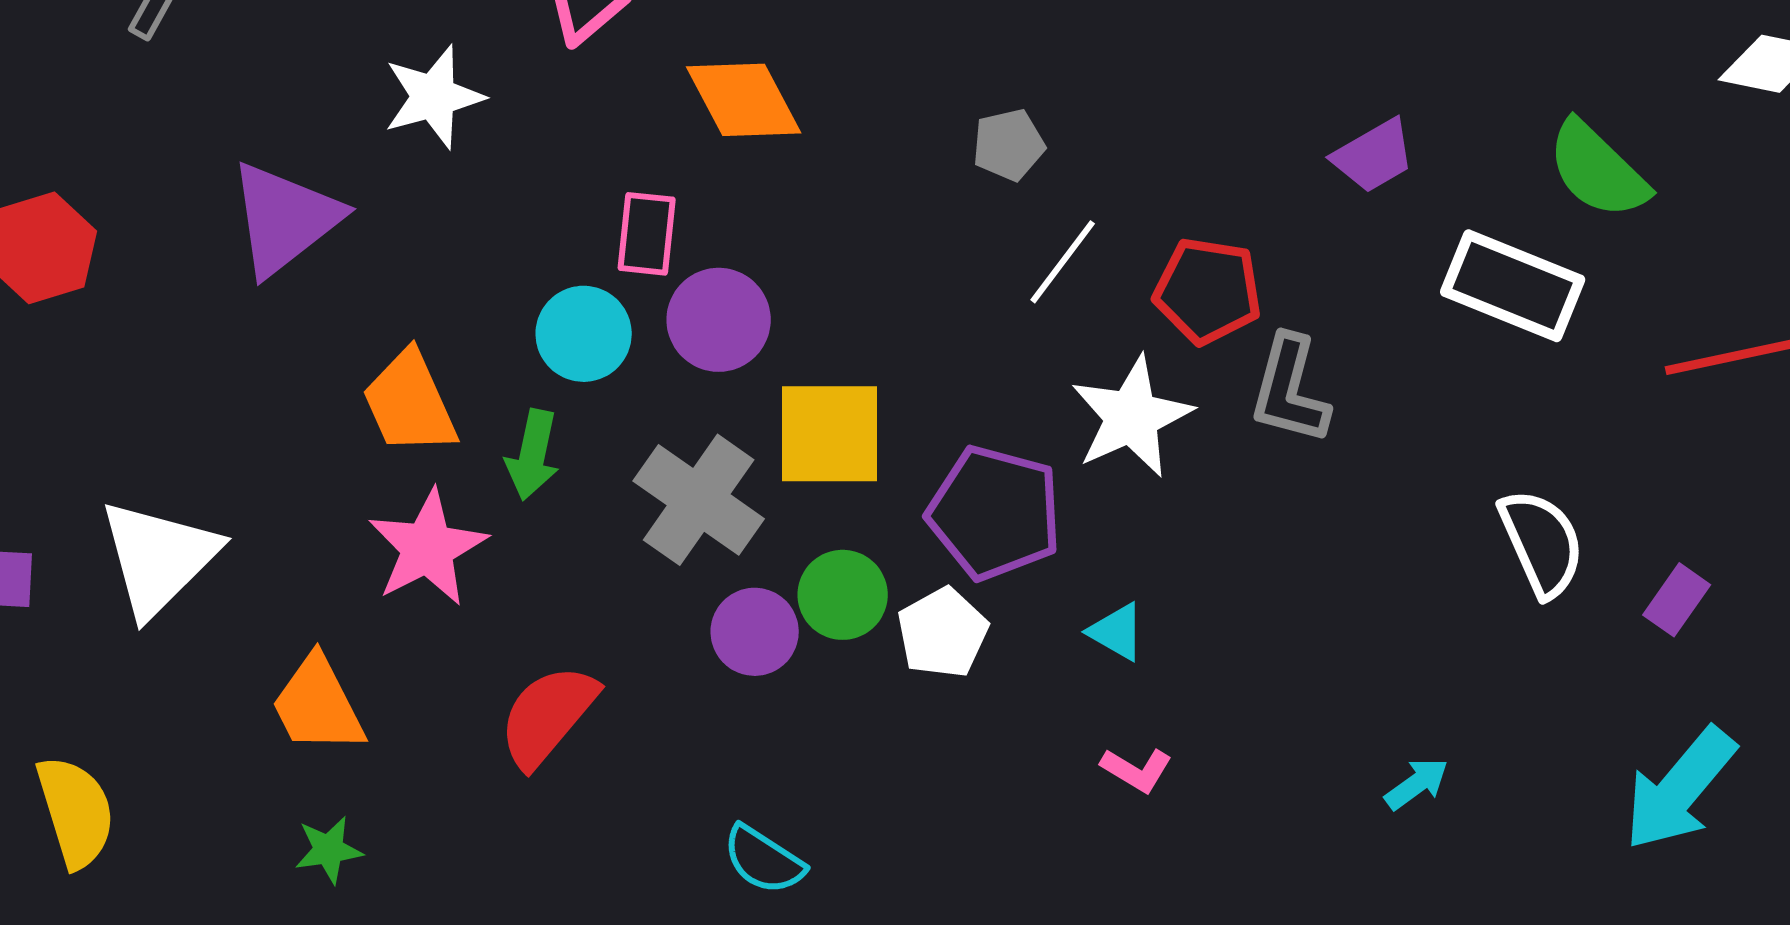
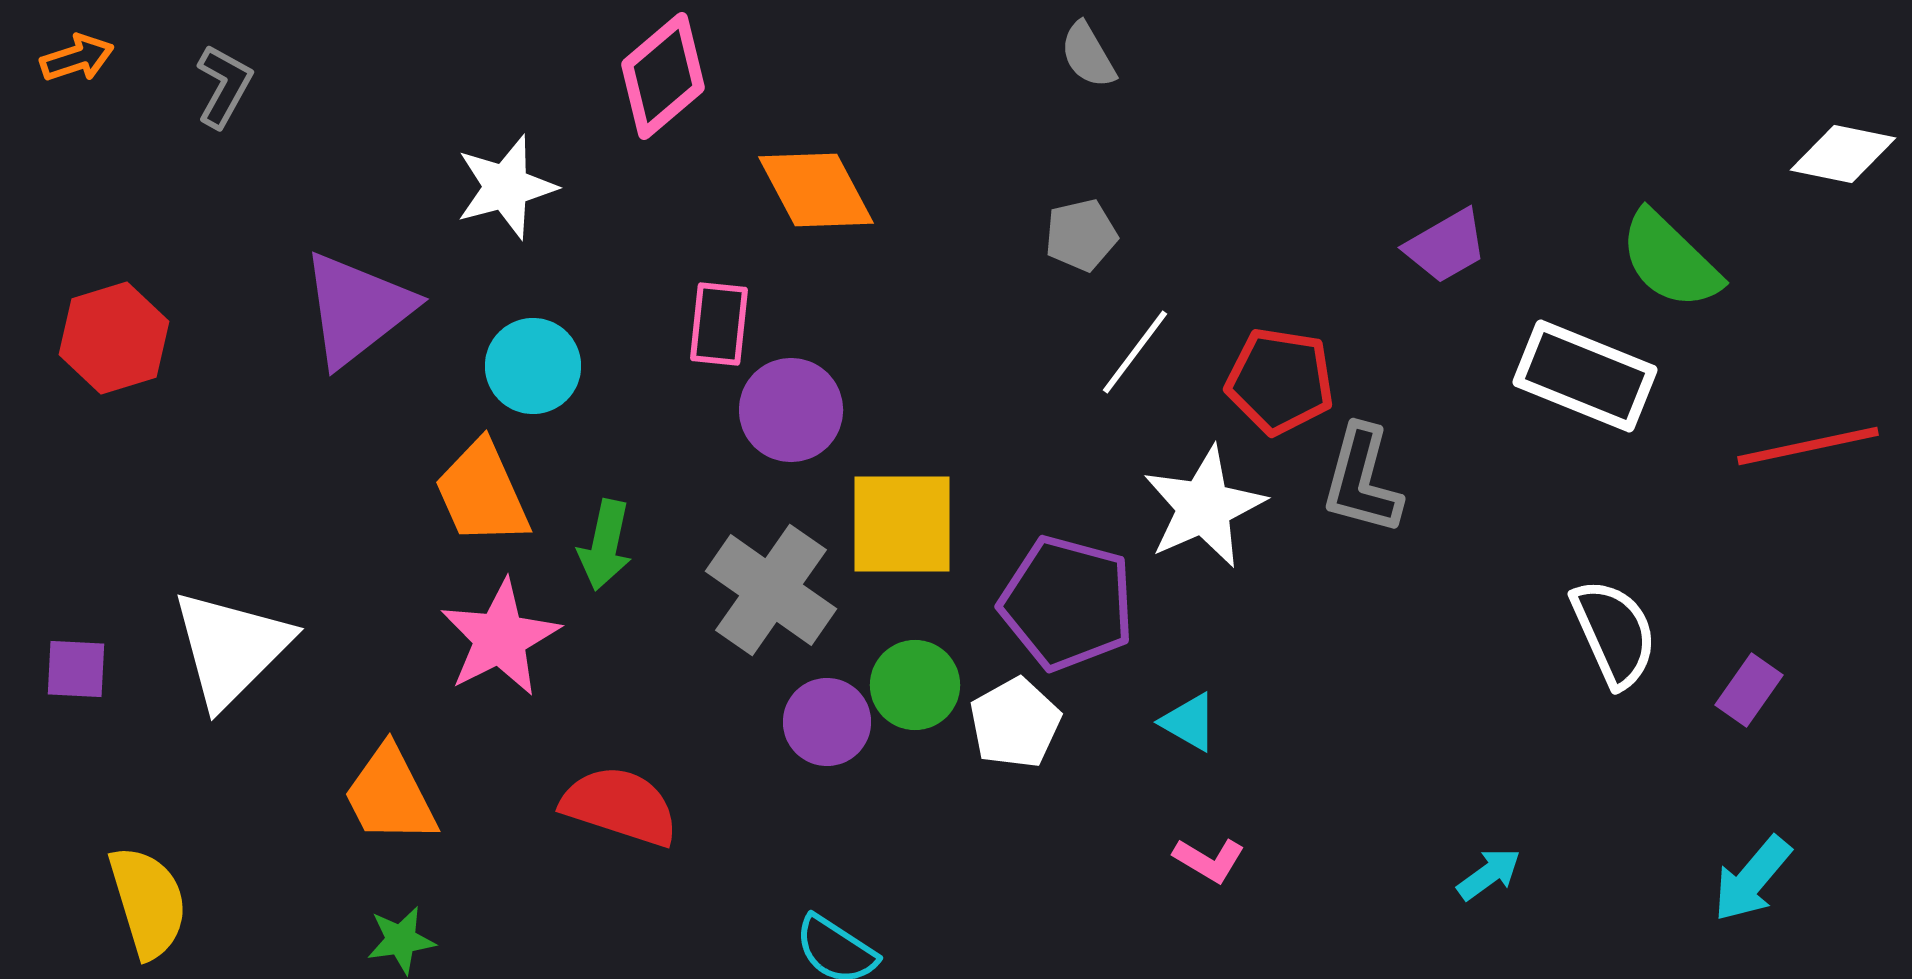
cyan circle: (584, 334) -> (533, 366), moved
red semicircle: (548, 716) -> (620, 806), turned 68
cyan arrow: (1680, 789) -> (1752, 879), size x0.7

